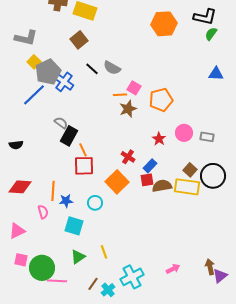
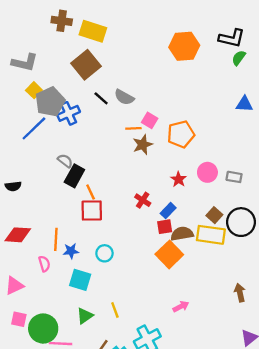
brown square: (79, 40) -> (86, 65), size x1.4
blue cross: (64, 82) -> (69, 113), turned 30
orange square: (117, 182) -> (169, 254), moved
brown arrow: (210, 267) -> (240, 293), moved
pink arrow: (173, 269) -> (181, 307), moved

